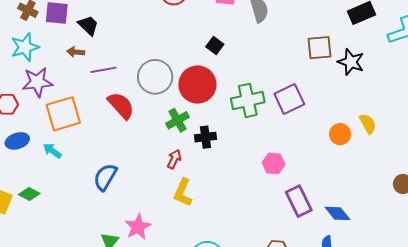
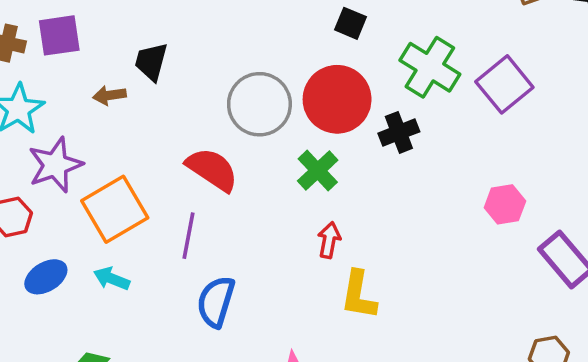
black trapezoid: (88, 25) -> (151, 62), moved, turned -105
purple line: (104, 70) -> (189, 236), moved, turned -55
green cross: (248, 100) -> (430, 67), moved, turned -32
black cross: (205, 137) -> (399, 132), moved

